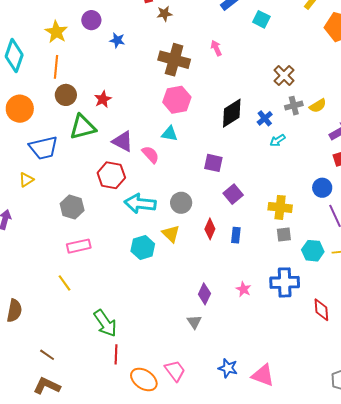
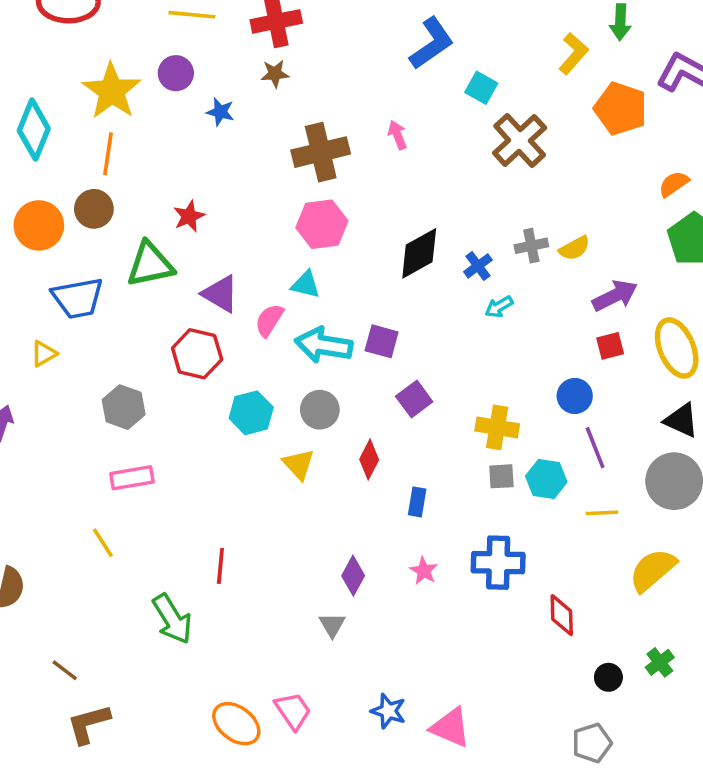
brown star: (164, 14) -> (275, 74), moved
yellow star: (56, 32) -> (112, 91), size x1.4
brown cross: (174, 60) -> (321, 152), turned -32
brown cross: (284, 75) -> (520, 140), moved, size x1.4
brown circle: (66, 95) -> (94, 209), moved
pink semicircle: (150, 155) -> (269, 320), turned -108
cyan arrow: (140, 203) -> (324, 345), moved
blue rectangle: (236, 235) -> (417, 502), moved
cyan hexagon: (143, 247) -> (251, 413), moved
cyan hexagon: (313, 251) -> (546, 479), moved
red line: (116, 354) -> (220, 566), moved
brown L-shape: (47, 386) -> (89, 724), moved, turned -44

